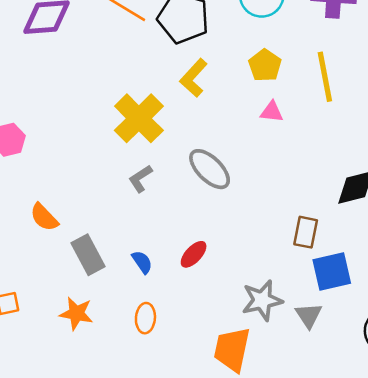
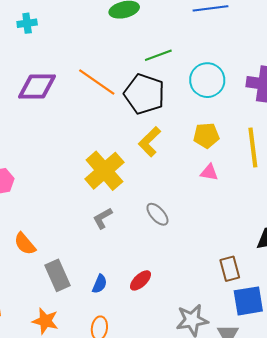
yellow pentagon: (265, 65) -> (206, 136), turned 30
gray ellipse: (210, 169) -> (157, 214), size x0.7
brown rectangle: (306, 232) -> (230, 269), turned -30
blue semicircle: (142, 262) -> (100, 284), turned 54

